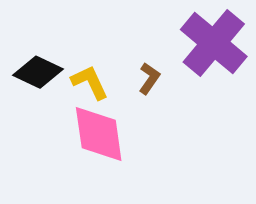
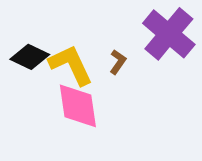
yellow L-shape: (90, 82) -> (71, 65), size x1.5

